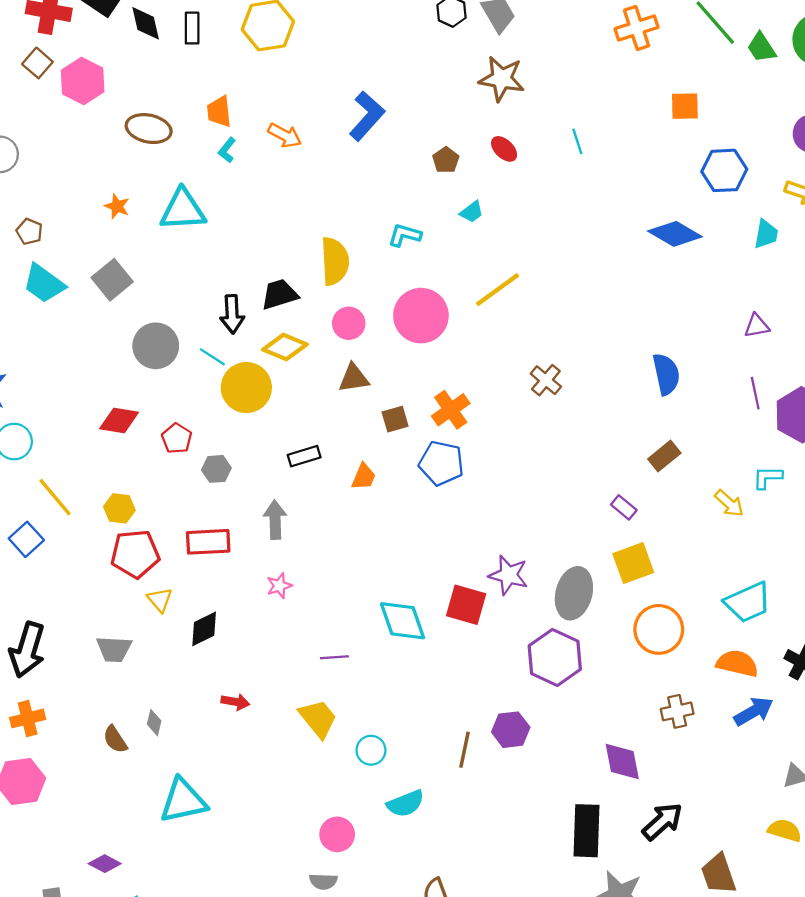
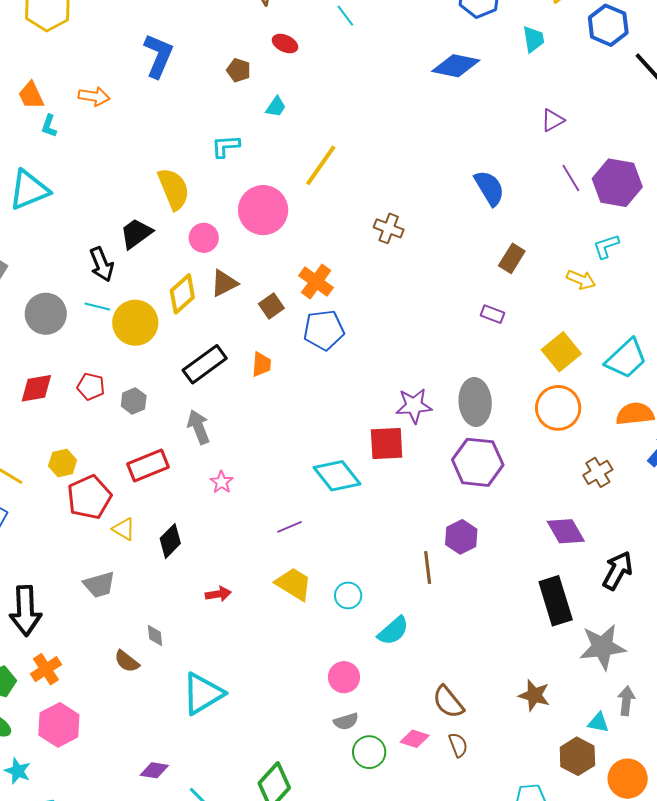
yellow diamond: (285, 347) -> (182, 294), moved, turned -45
black rectangle: (304, 456) -> (205, 364), size x1.5
yellow square: (633, 563) -> (561, 352), moved

